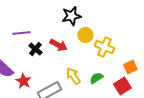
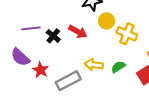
purple line: (21, 33) -> (31, 28), moved
yellow arrow: (73, 76) -> (94, 65), turned -48

